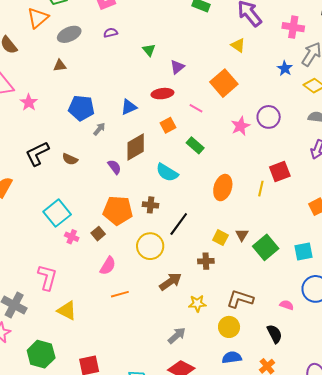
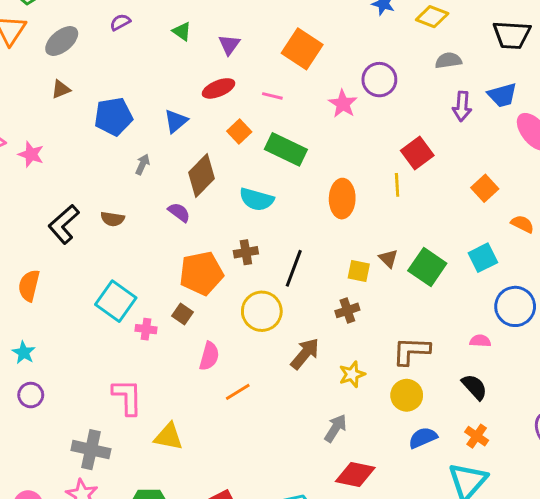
blue pentagon: (81, 108) -> (113, 117), moved
green rectangle: (195, 145) -> (286, 149), size x1.5

